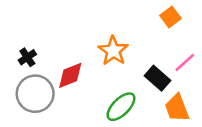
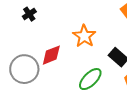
black cross: (27, 57) -> (29, 14), moved

